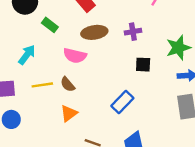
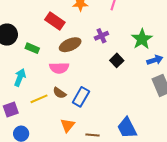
black square: (143, 65) -> (117, 60), turned -32
blue rectangle: (122, 102) -> (81, 97), moved
orange triangle: (69, 113) -> (68, 125), moved

